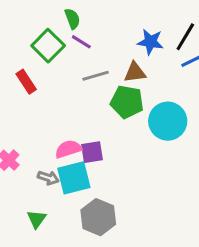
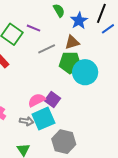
green semicircle: (72, 19) -> (59, 10), moved
blue star: (150, 42) -> (79, 21), turned -30
cyan circle: (168, 121) -> (85, 72), moved
purple square: (92, 152) -> (53, 100), turned -35

